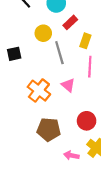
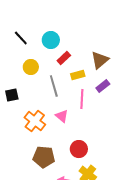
yellow circle: (43, 33) -> (31, 67), moved
yellow rectangle: (85, 41) -> (78, 75), turned 56
black square: (14, 54) -> (12, 95), moved

